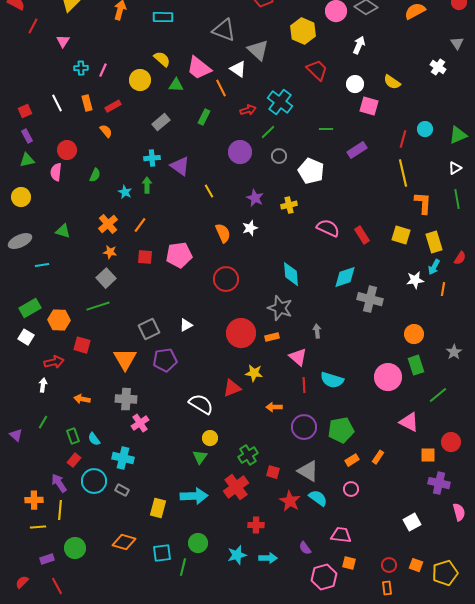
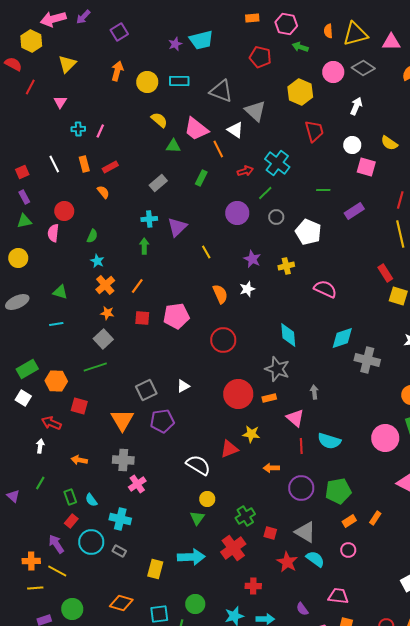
cyan rectangle: (163, 17) -> (179, 81), moved
red trapezoid: (317, 70) -> (314, 131), turned 30
yellow circle: (140, 80) -> (147, 82), moved
purple triangle: (180, 166) -> (177, 227), turned 40
cyan star: (125, 192) -> (97, 261), moved
red rectangle: (362, 235) -> (385, 273), moved
cyan line: (42, 265) -> (56, 324), moved
red arrow: (54, 362) -> (51, 423), turned -144
yellow line: (60, 510) -> (57, 571), turned -66

